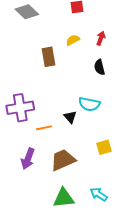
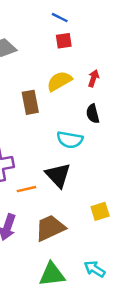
yellow semicircle: (73, 40) -> (59, 81), size x1.5
cyan semicircle: (89, 104) -> (70, 140), moved
black triangle: (70, 117) -> (58, 175), size x1.6

